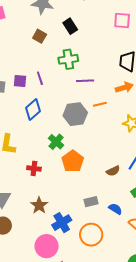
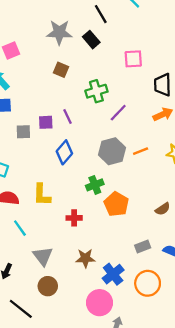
pink square: (122, 20) -> (133, 59), moved
black rectangle: (70, 26) -> (91, 40), moved
purple line: (85, 81) -> (118, 113), turned -36
orange line: (100, 104) -> (141, 151), moved
green cross: (56, 142) -> (95, 185), turned 35
brown star: (39, 205) -> (85, 258), turned -30

